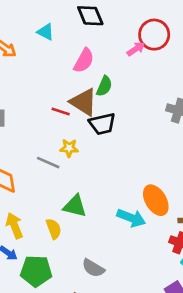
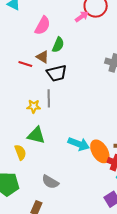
brown triangle: (84, 102) -> (43, 57), size x0.6
yellow star: (69, 148) -> (34, 106), moved
gray line: (48, 163) -> (49, 98), moved, turned 66
orange ellipse: (156, 200) -> (100, 151), moved

